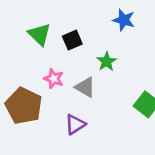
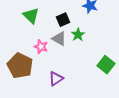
black square: (72, 40) -> (63, 20), moved
gray triangle: (85, 87) -> (59, 39), moved

